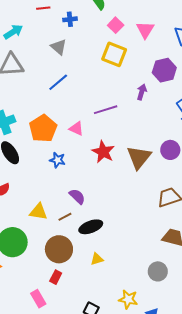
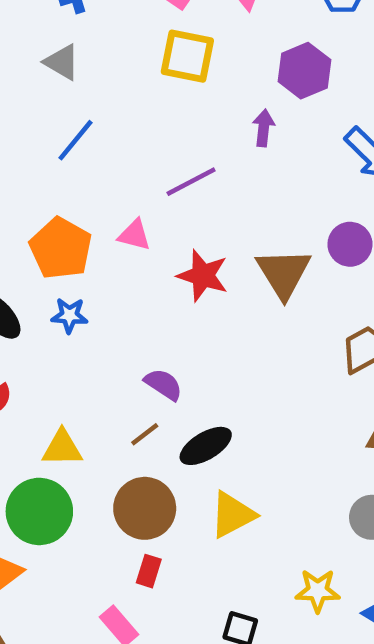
blue star: (57, 160) -> (69, 315), moved
yellow triangle: (38, 212) -> (62, 448), moved
yellow triangle: (97, 259) -> (232, 515), size x1.6

